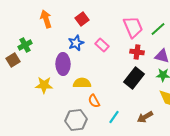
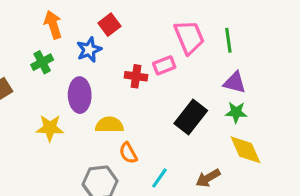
green line: (158, 29) -> (228, 40), turned -56
blue star: (76, 43) -> (89, 50), moved
green cross: (25, 45) -> (42, 62), moved
pink rectangle: (102, 45) -> (164, 65), moved, turned -64
red cross: (137, 52) -> (136, 76), moved

